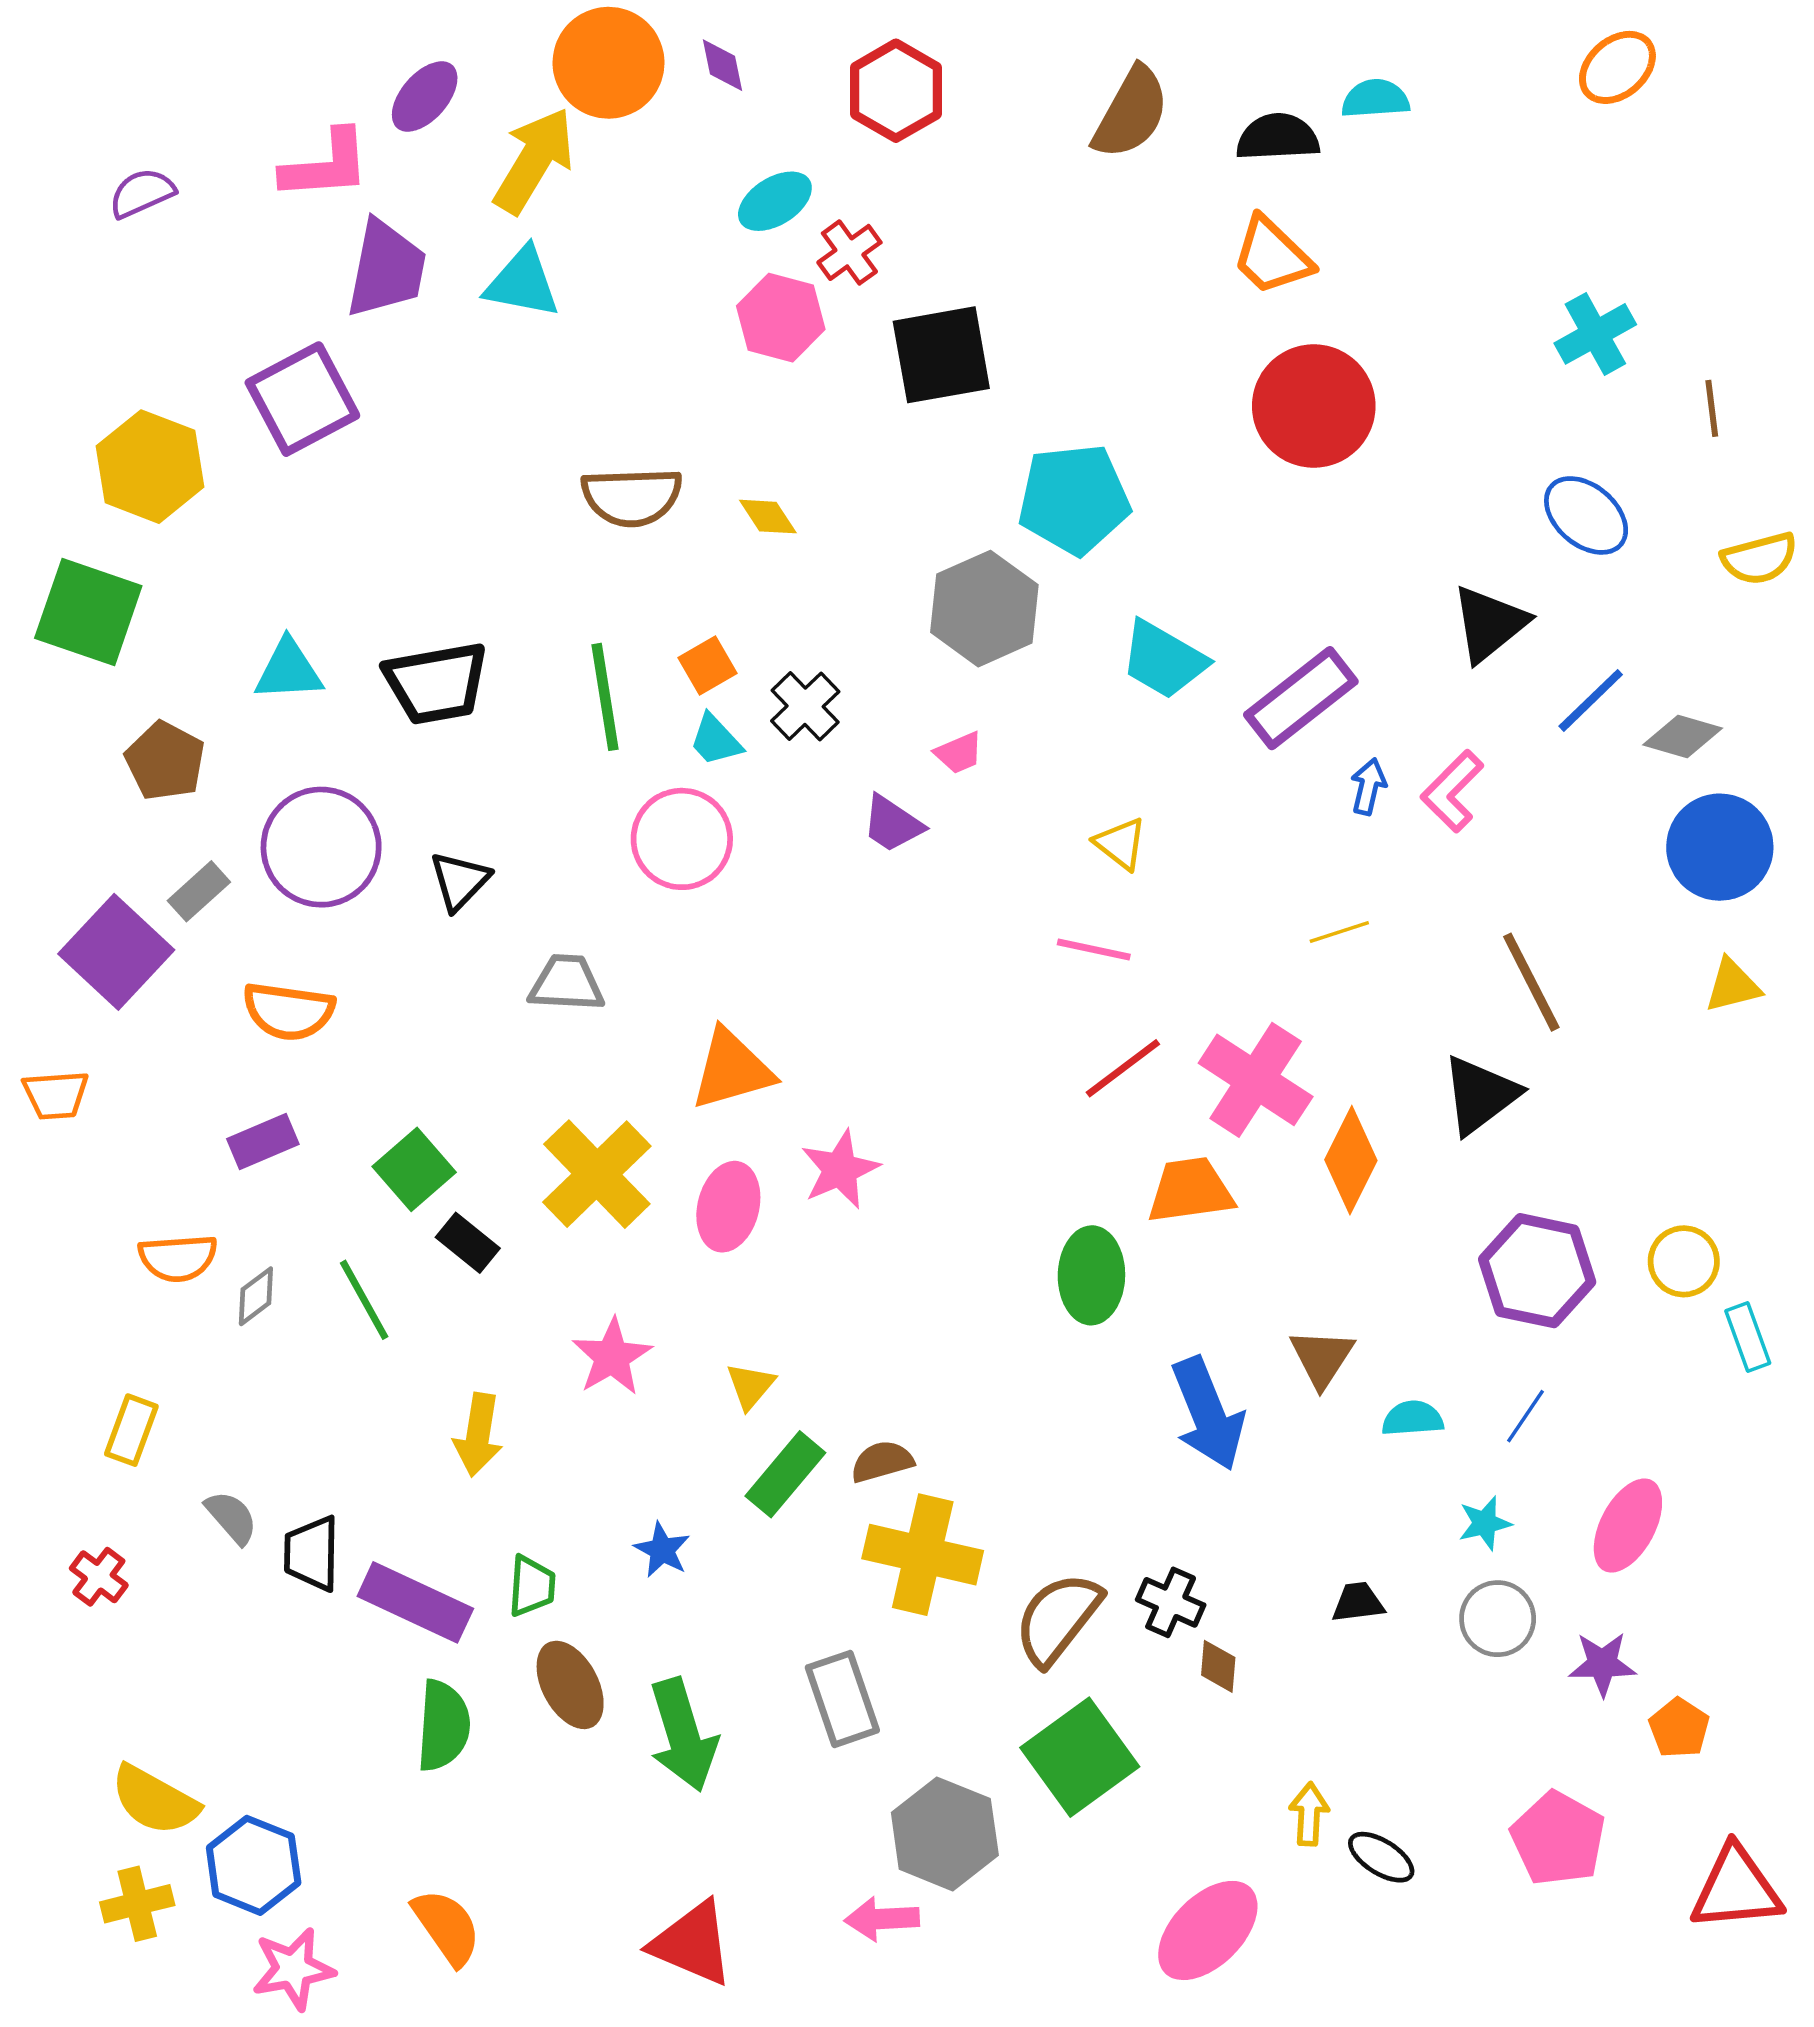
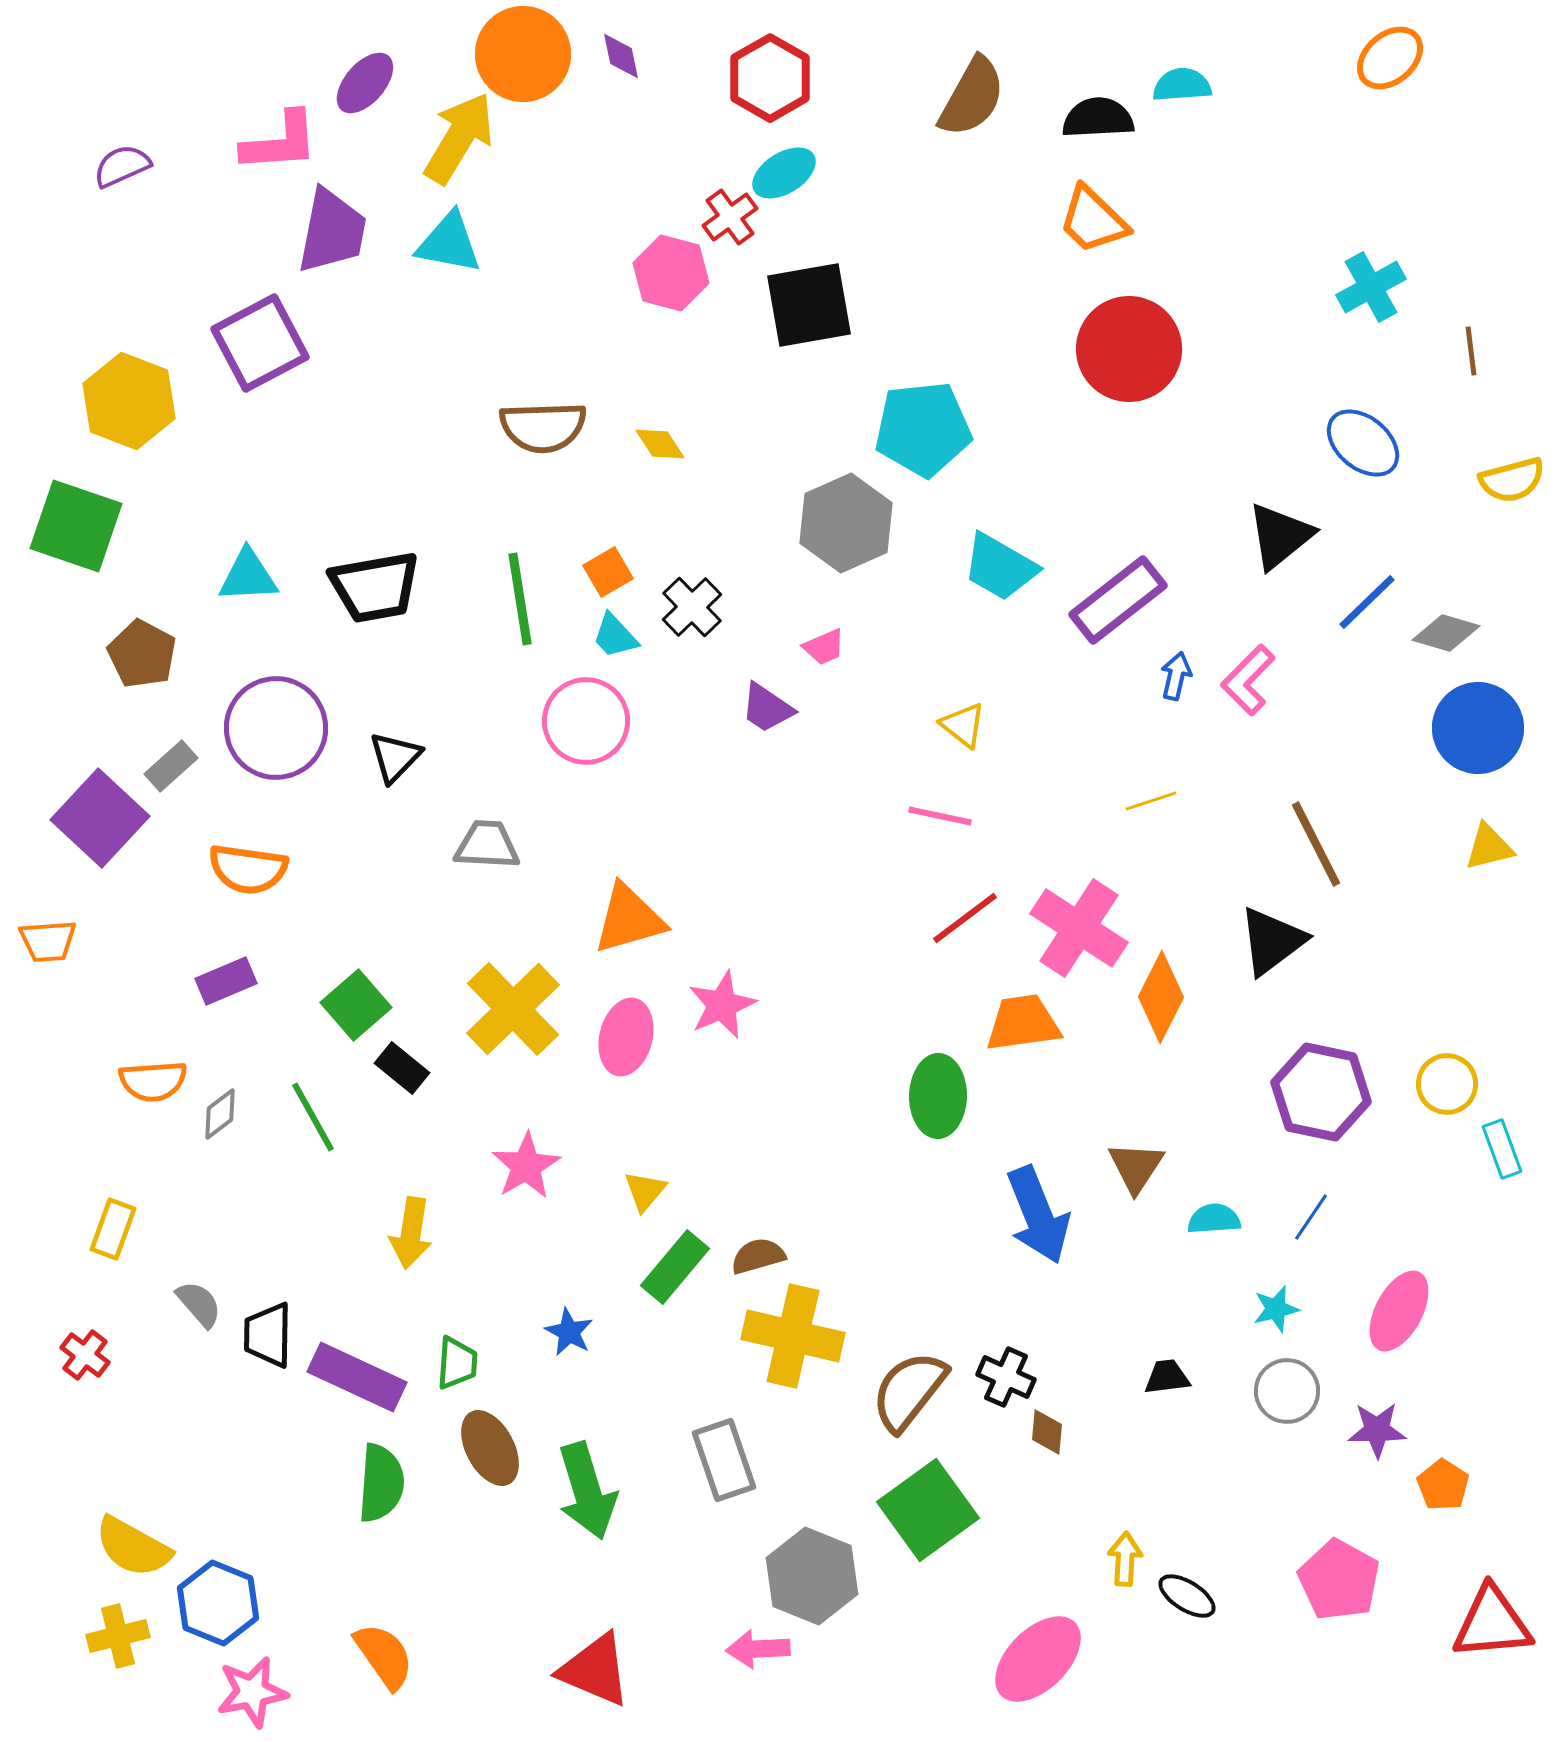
cyan ellipse: (775, 201) -> (784, 173), moved

